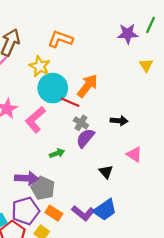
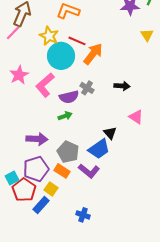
red line: (70, 102) -> (77, 41), moved
purple semicircle: (85, 138) -> (69, 97), moved, turned -144
gray pentagon: (43, 188) -> (68, 152), moved
blue trapezoid: (105, 210) -> (99, 149), moved

